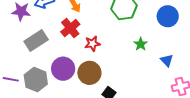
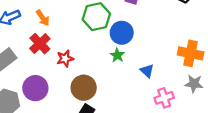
blue circle: (168, 16) -> (122, 33), moved
brown circle: (89, 73) -> (84, 88), moved

